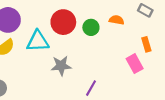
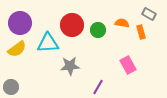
orange rectangle: (146, 44) -> (141, 32), moved
pink rectangle: (135, 64) -> (128, 65), moved

